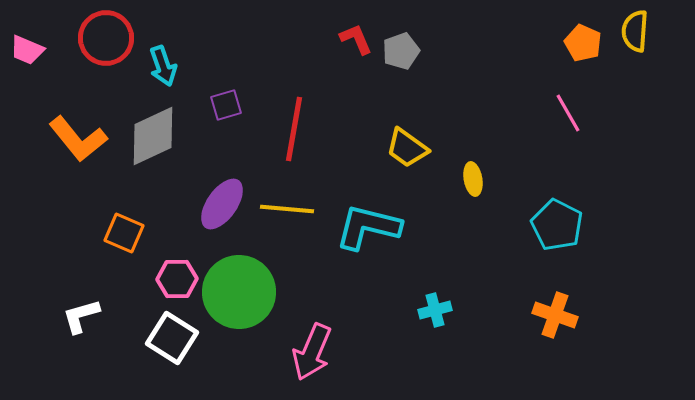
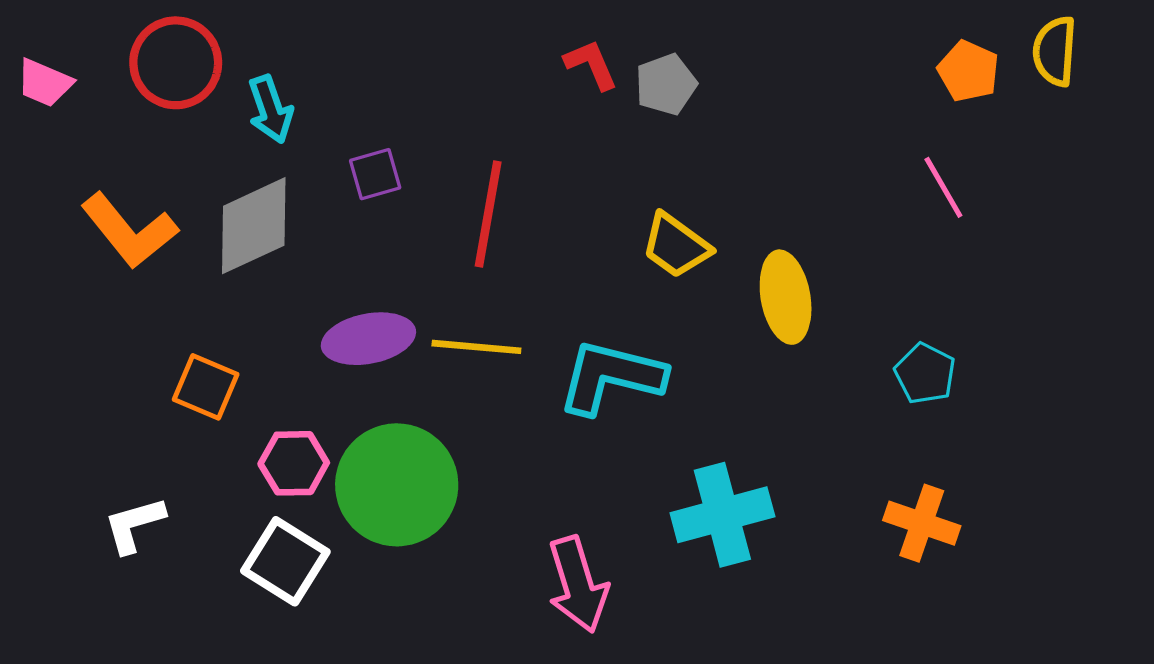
yellow ellipse: (473, 179) -> (786, 297), size x1.6
purple ellipse: (222, 204) -> (368, 339), turned 44
cyan pentagon: (557, 225) -> (925, 374), size x0.7
cyan cross: (435, 310) -> (722, 515), size x1.8
pink arrow: (312, 352) -> (578, 585), moved, turned -40

